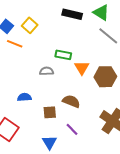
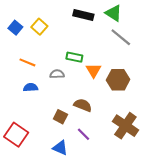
orange line: (15, 44) -> (27, 62), moved
blue semicircle: (24, 97) -> (31, 87), moved
brown square: (50, 112) -> (60, 117), turned 32
blue triangle: (49, 142) -> (60, 148), turned -35

